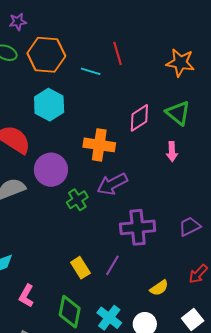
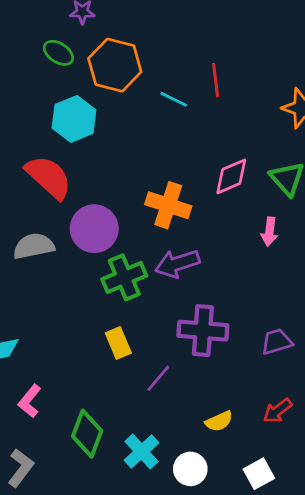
cyan hexagon: (49, 105) -> (74, 119), moved
green cross: (77, 200) -> (124, 277), size x1.4
yellow rectangle: (80, 268) -> (118, 343), moved

